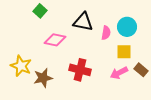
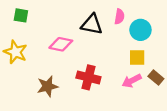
green square: (40, 11) -> (21, 15), moved, turned -32
pink semicircle: (106, 33) -> (119, 17), moved
yellow star: (21, 66) -> (15, 52), moved

